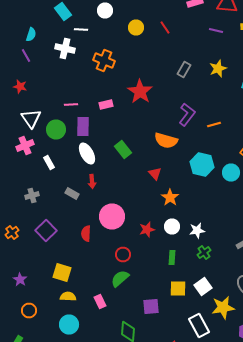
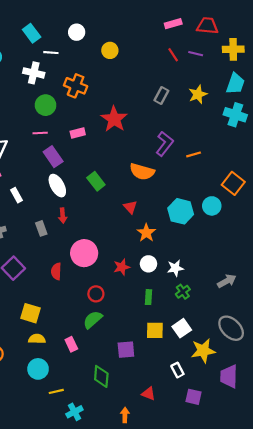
red line: (165, 28) -> (173, 55), moved
purple rectangle: (83, 126) -> (53, 157), turned -36
green circle: (56, 130) -> (46, 105), moved
cyan hexagon: (202, 164) -> (181, 211), moved
gray rectangle: (72, 194) -> (41, 228), turned 40
white rectangle: (199, 326) -> (177, 370), size x0.6

